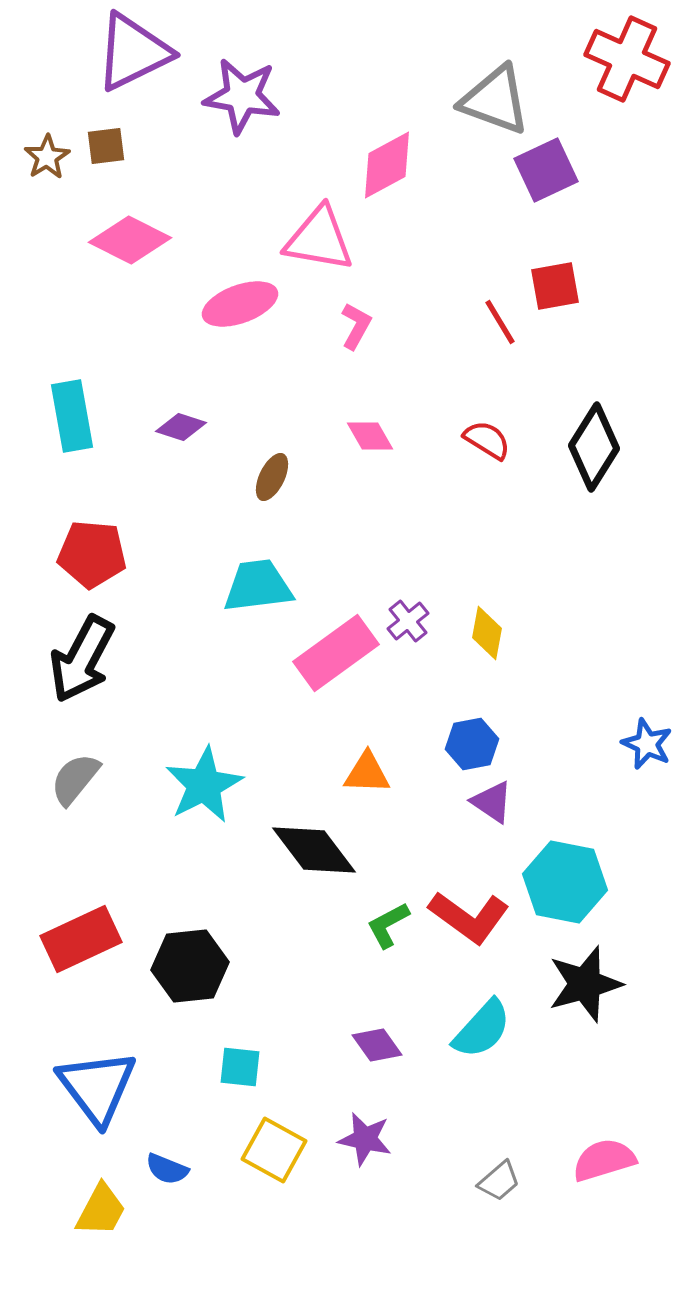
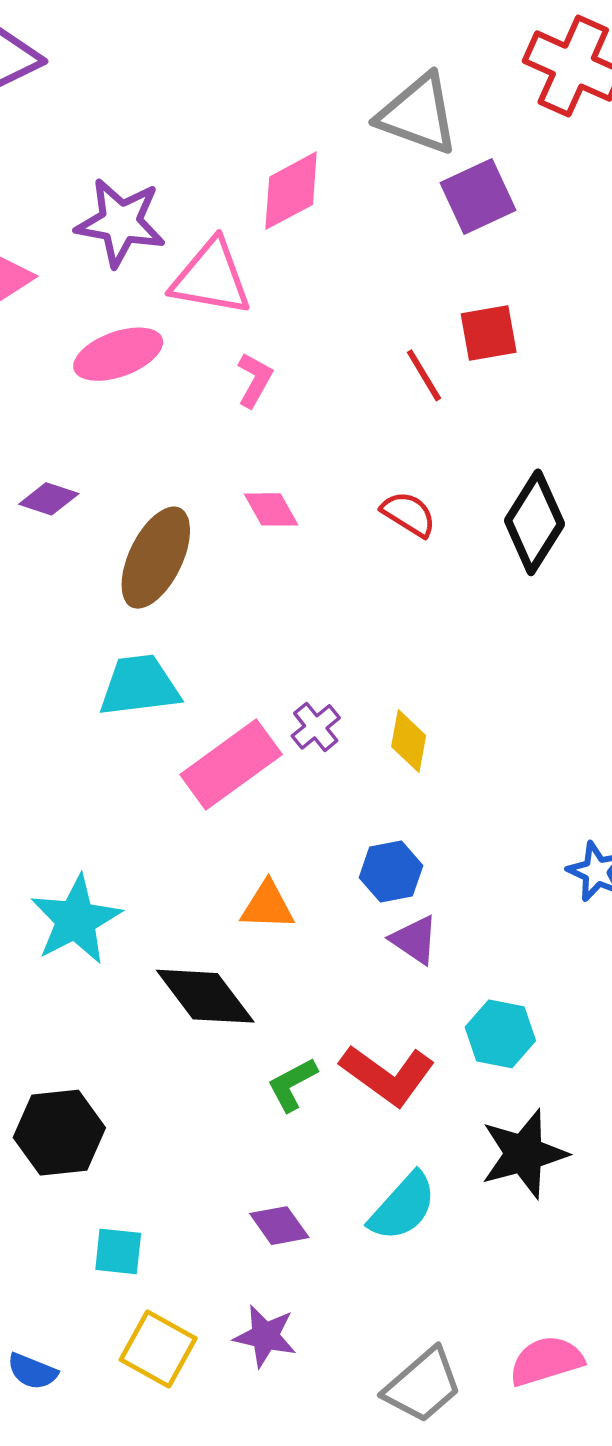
purple star: (242, 96) -> (121, 222), moved
brown ellipse: (272, 477) -> (156, 558), size x1.8
cyan hexagon: (565, 882) -> (500, 1034), size x0.7
gray trapezoid: (499, 1181) -> (423, 1385), size x1.6

